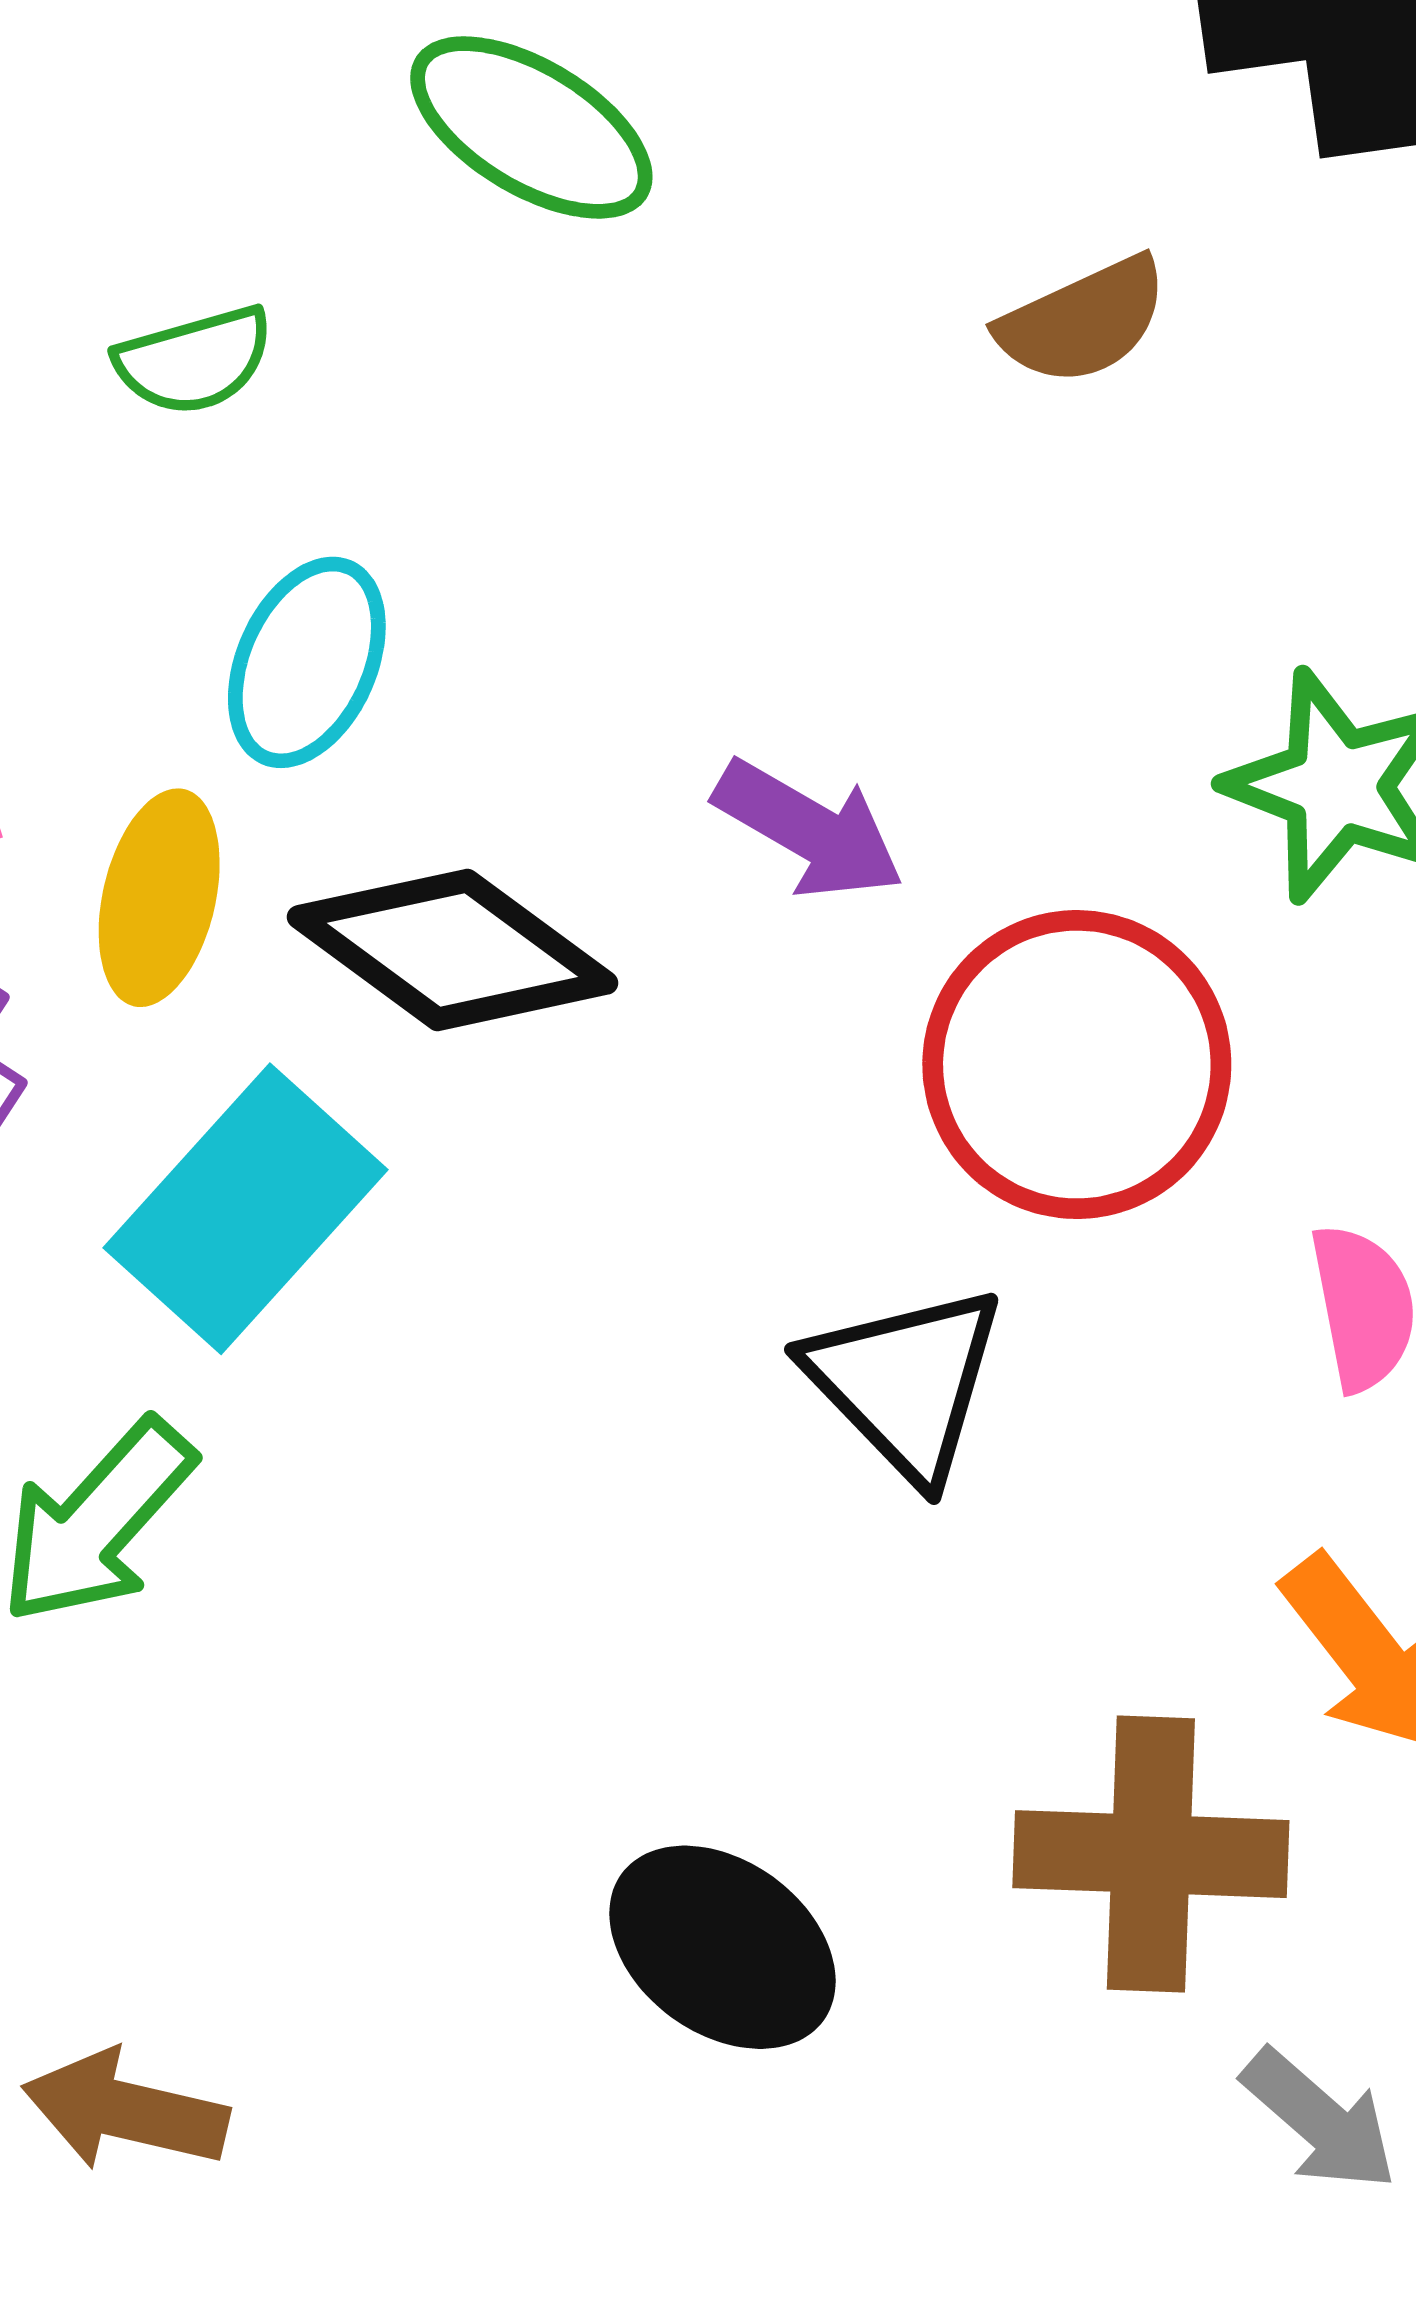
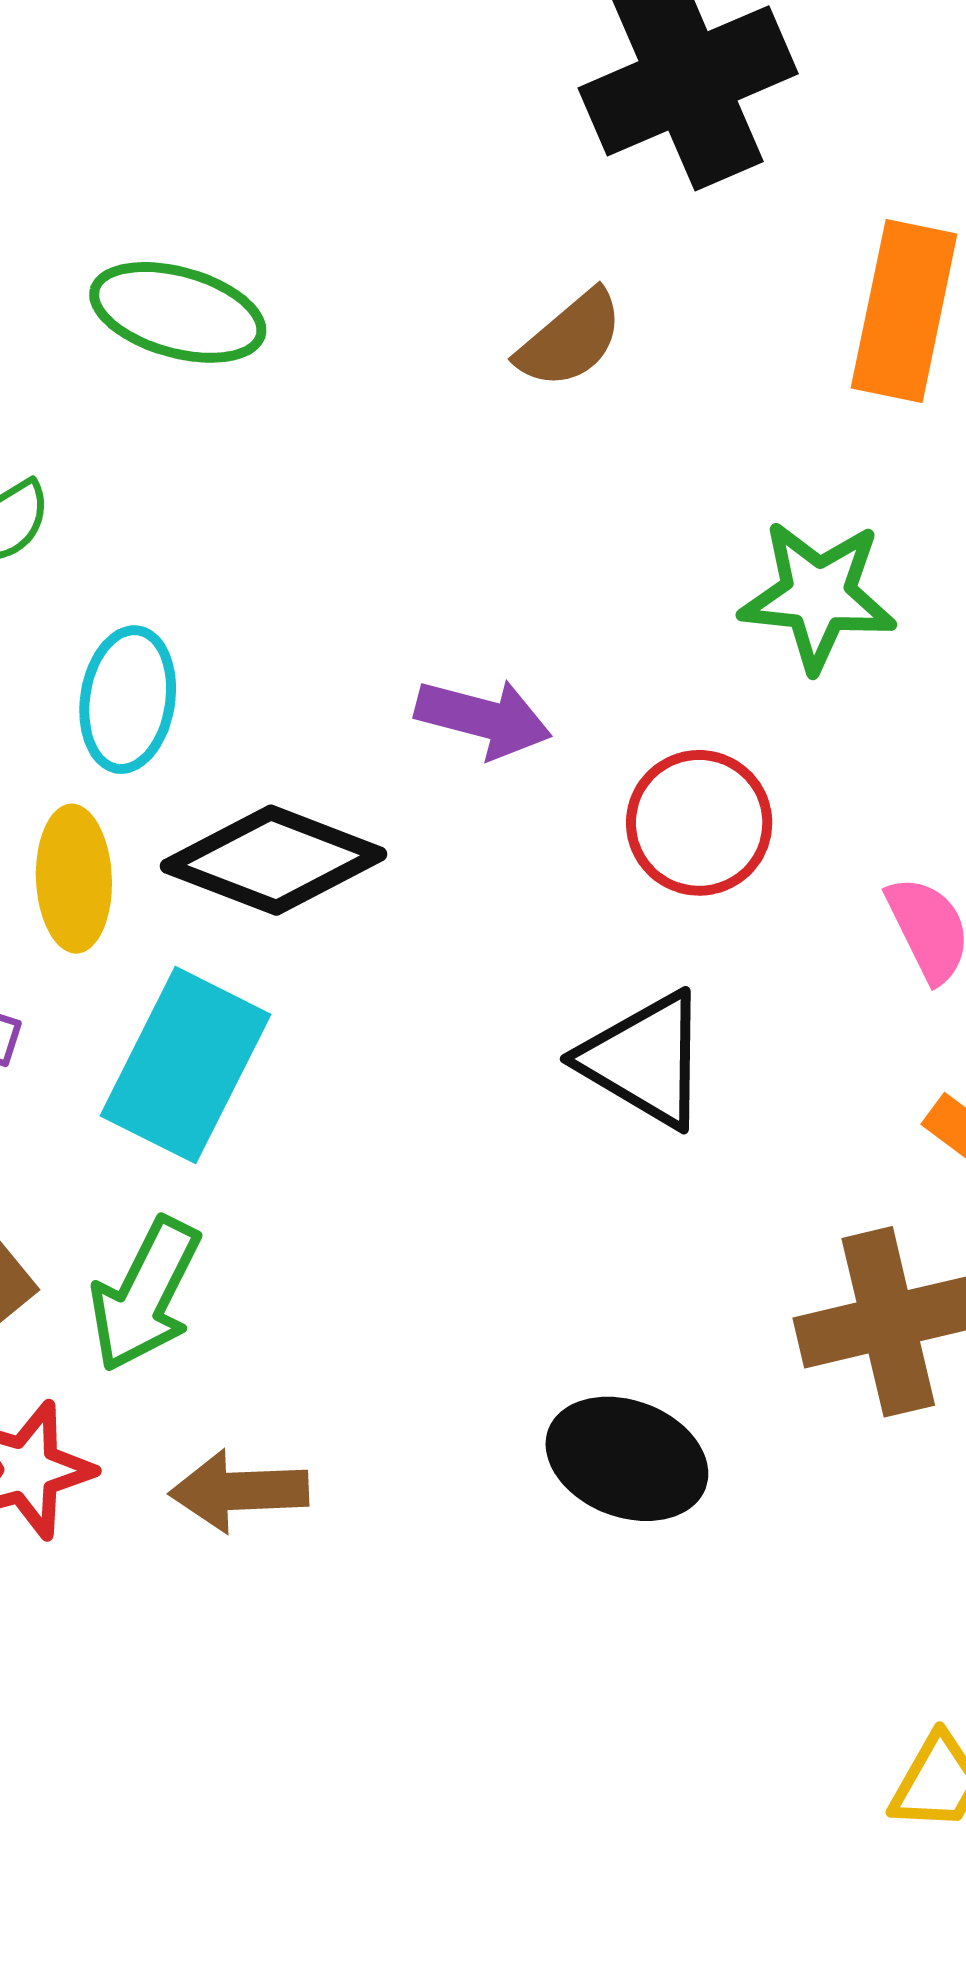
red circle: (1077, 1065) -> (699, 823), size x0.7
brown arrow: (125, 2111) -> (239, 1491), moved

